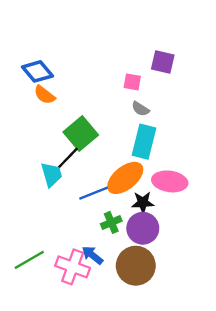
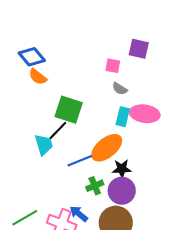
green square: (81, 133) -> (69, 110), turned -32
cyan rectangle: (144, 142) -> (123, 117), size x0.7
pink ellipse: (170, 181) -> (145, 114), moved

